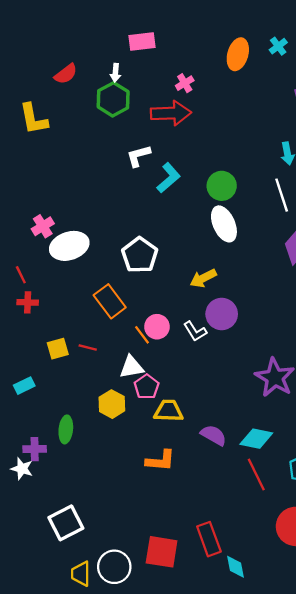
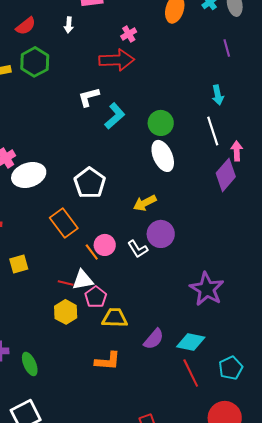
green hexagon: (113, 99) -> (35, 62), moved
red line: (88, 347) -> (66, 283), moved
green ellipse: (66, 429) -> (30, 364), moved, turned -30
purple semicircle: (214, 435) -> (154, 339), turned 100

